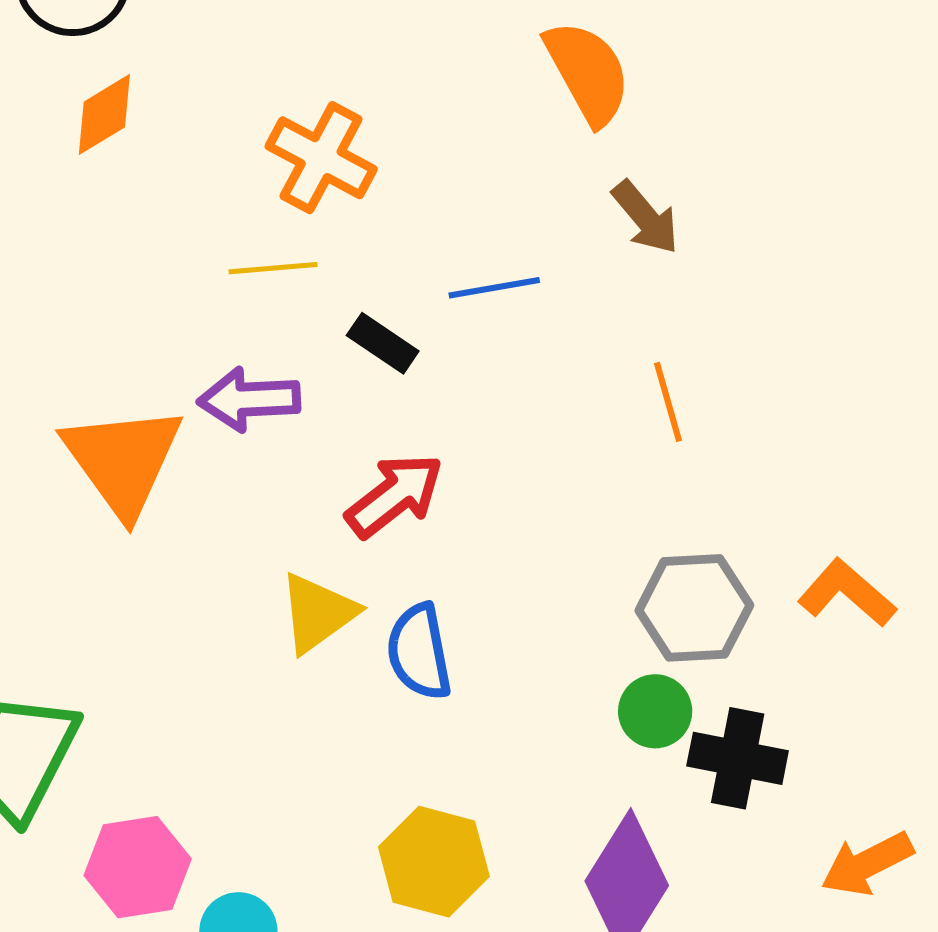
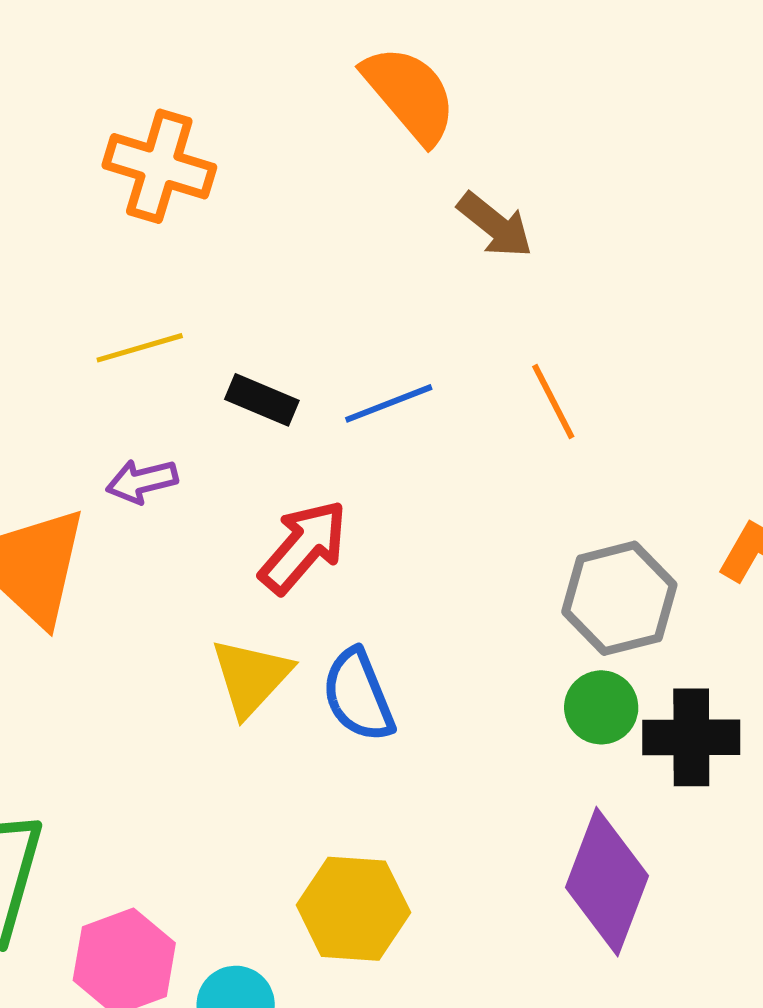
orange cross: (321, 158) -> (159, 166), moved
blue line: (494, 288) -> (389, 403), moved
purple arrow: (249, 399) -> (142, 481), size x0.7
yellow hexagon: (434, 862) -> (353, 909), moved

